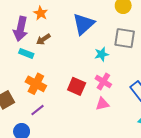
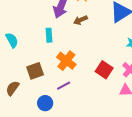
cyan rectangle: (26, 53) -> (49, 35), moved, turned 56

